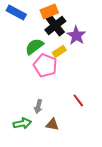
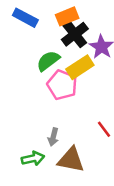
yellow rectangle: (59, 51) -> (80, 67), size x1.5
brown triangle: (52, 124) -> (71, 160), size x1.6

